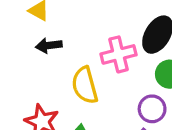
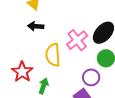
pink cross: (118, 54) -> (77, 40), turned -35

